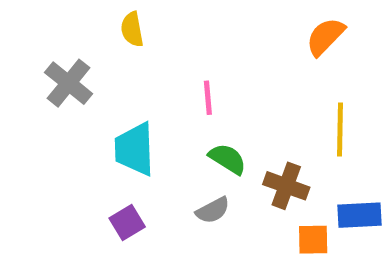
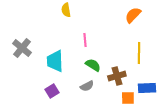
yellow semicircle: (132, 29) -> (66, 10), moved
gray cross: (69, 83) -> (22, 48), moved
brown cross: (286, 186) -> (117, 76), turned -36

